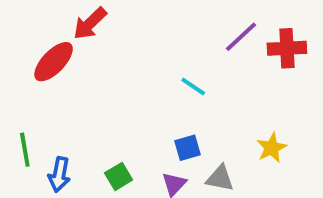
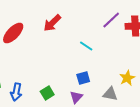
red arrow: (90, 23) -> (52, 23), moved
gray triangle: (220, 178) -> (110, 94), moved

